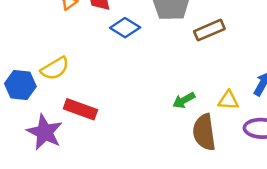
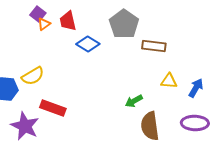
brown rectangle: (209, 30) -> (154, 46), turned 30
yellow triangle: (228, 100) -> (169, 81), moved

